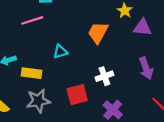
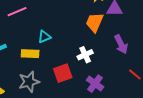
orange trapezoid: (98, 33) -> (95, 22), moved
yellow rectangle: (31, 73) -> (30, 54), moved

